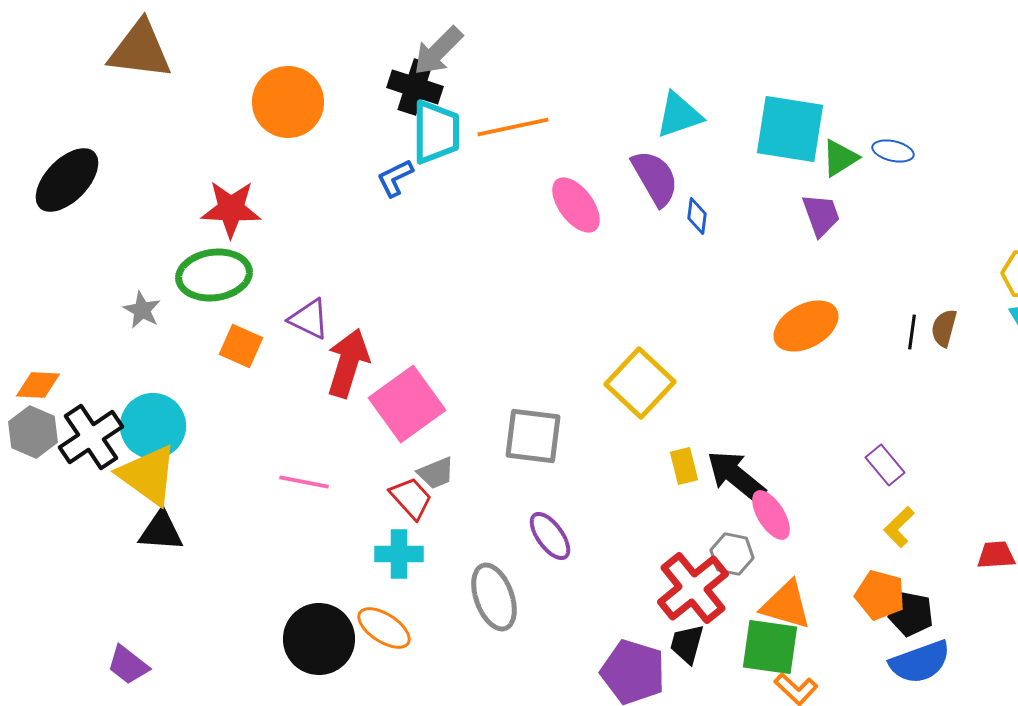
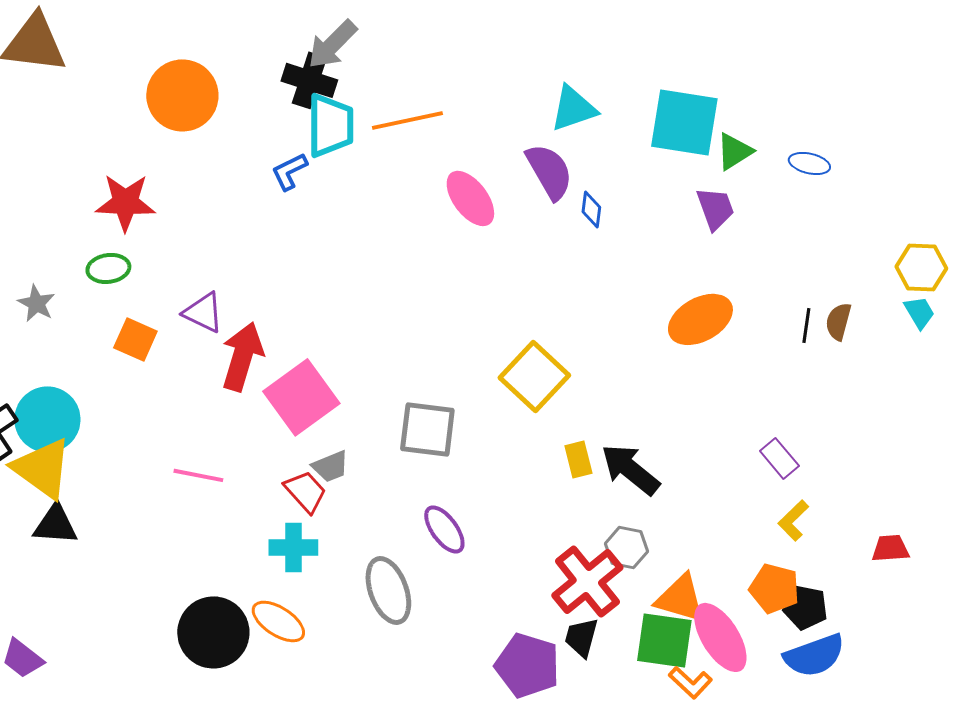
blue ellipse: (893, 151) -> (809, 163), moved
green ellipse: (214, 275) -> (108, 268), size x0.6
pink ellipse: (771, 515) -> (720, 637), moved, size x1.4

